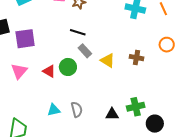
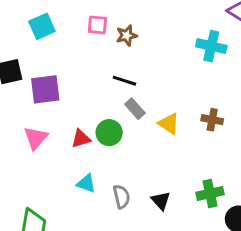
red triangle: (49, 71) -> (81, 139), turned -48
cyan triangle: (54, 110) -> (86, 183), moved, turned 32
black triangle: (112, 114) -> (161, 201), moved, turned 48

